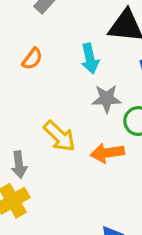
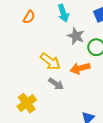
gray star: (107, 99) -> (76, 36), turned 30
gray arrow: (19, 165) -> (56, 84), moved, turned -42

